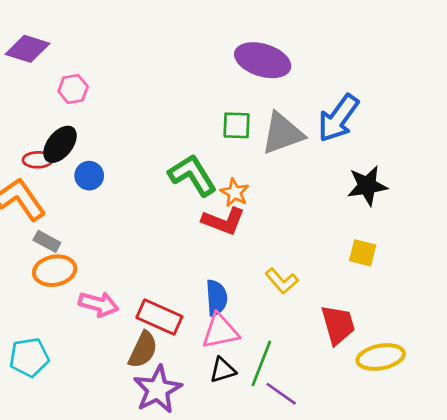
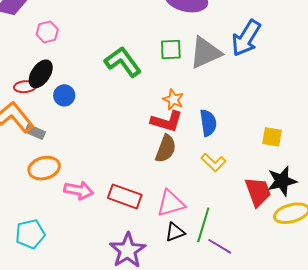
green L-shape: (192, 175) -> (123, 62), moved
black star: (367, 186) -> (282, 181), moved
gray rectangle: (47, 241) -> (35, 132), moved
blue semicircle: (216, 298) -> (208, 123), moved
brown semicircle: (143, 350) -> (166, 149), moved

